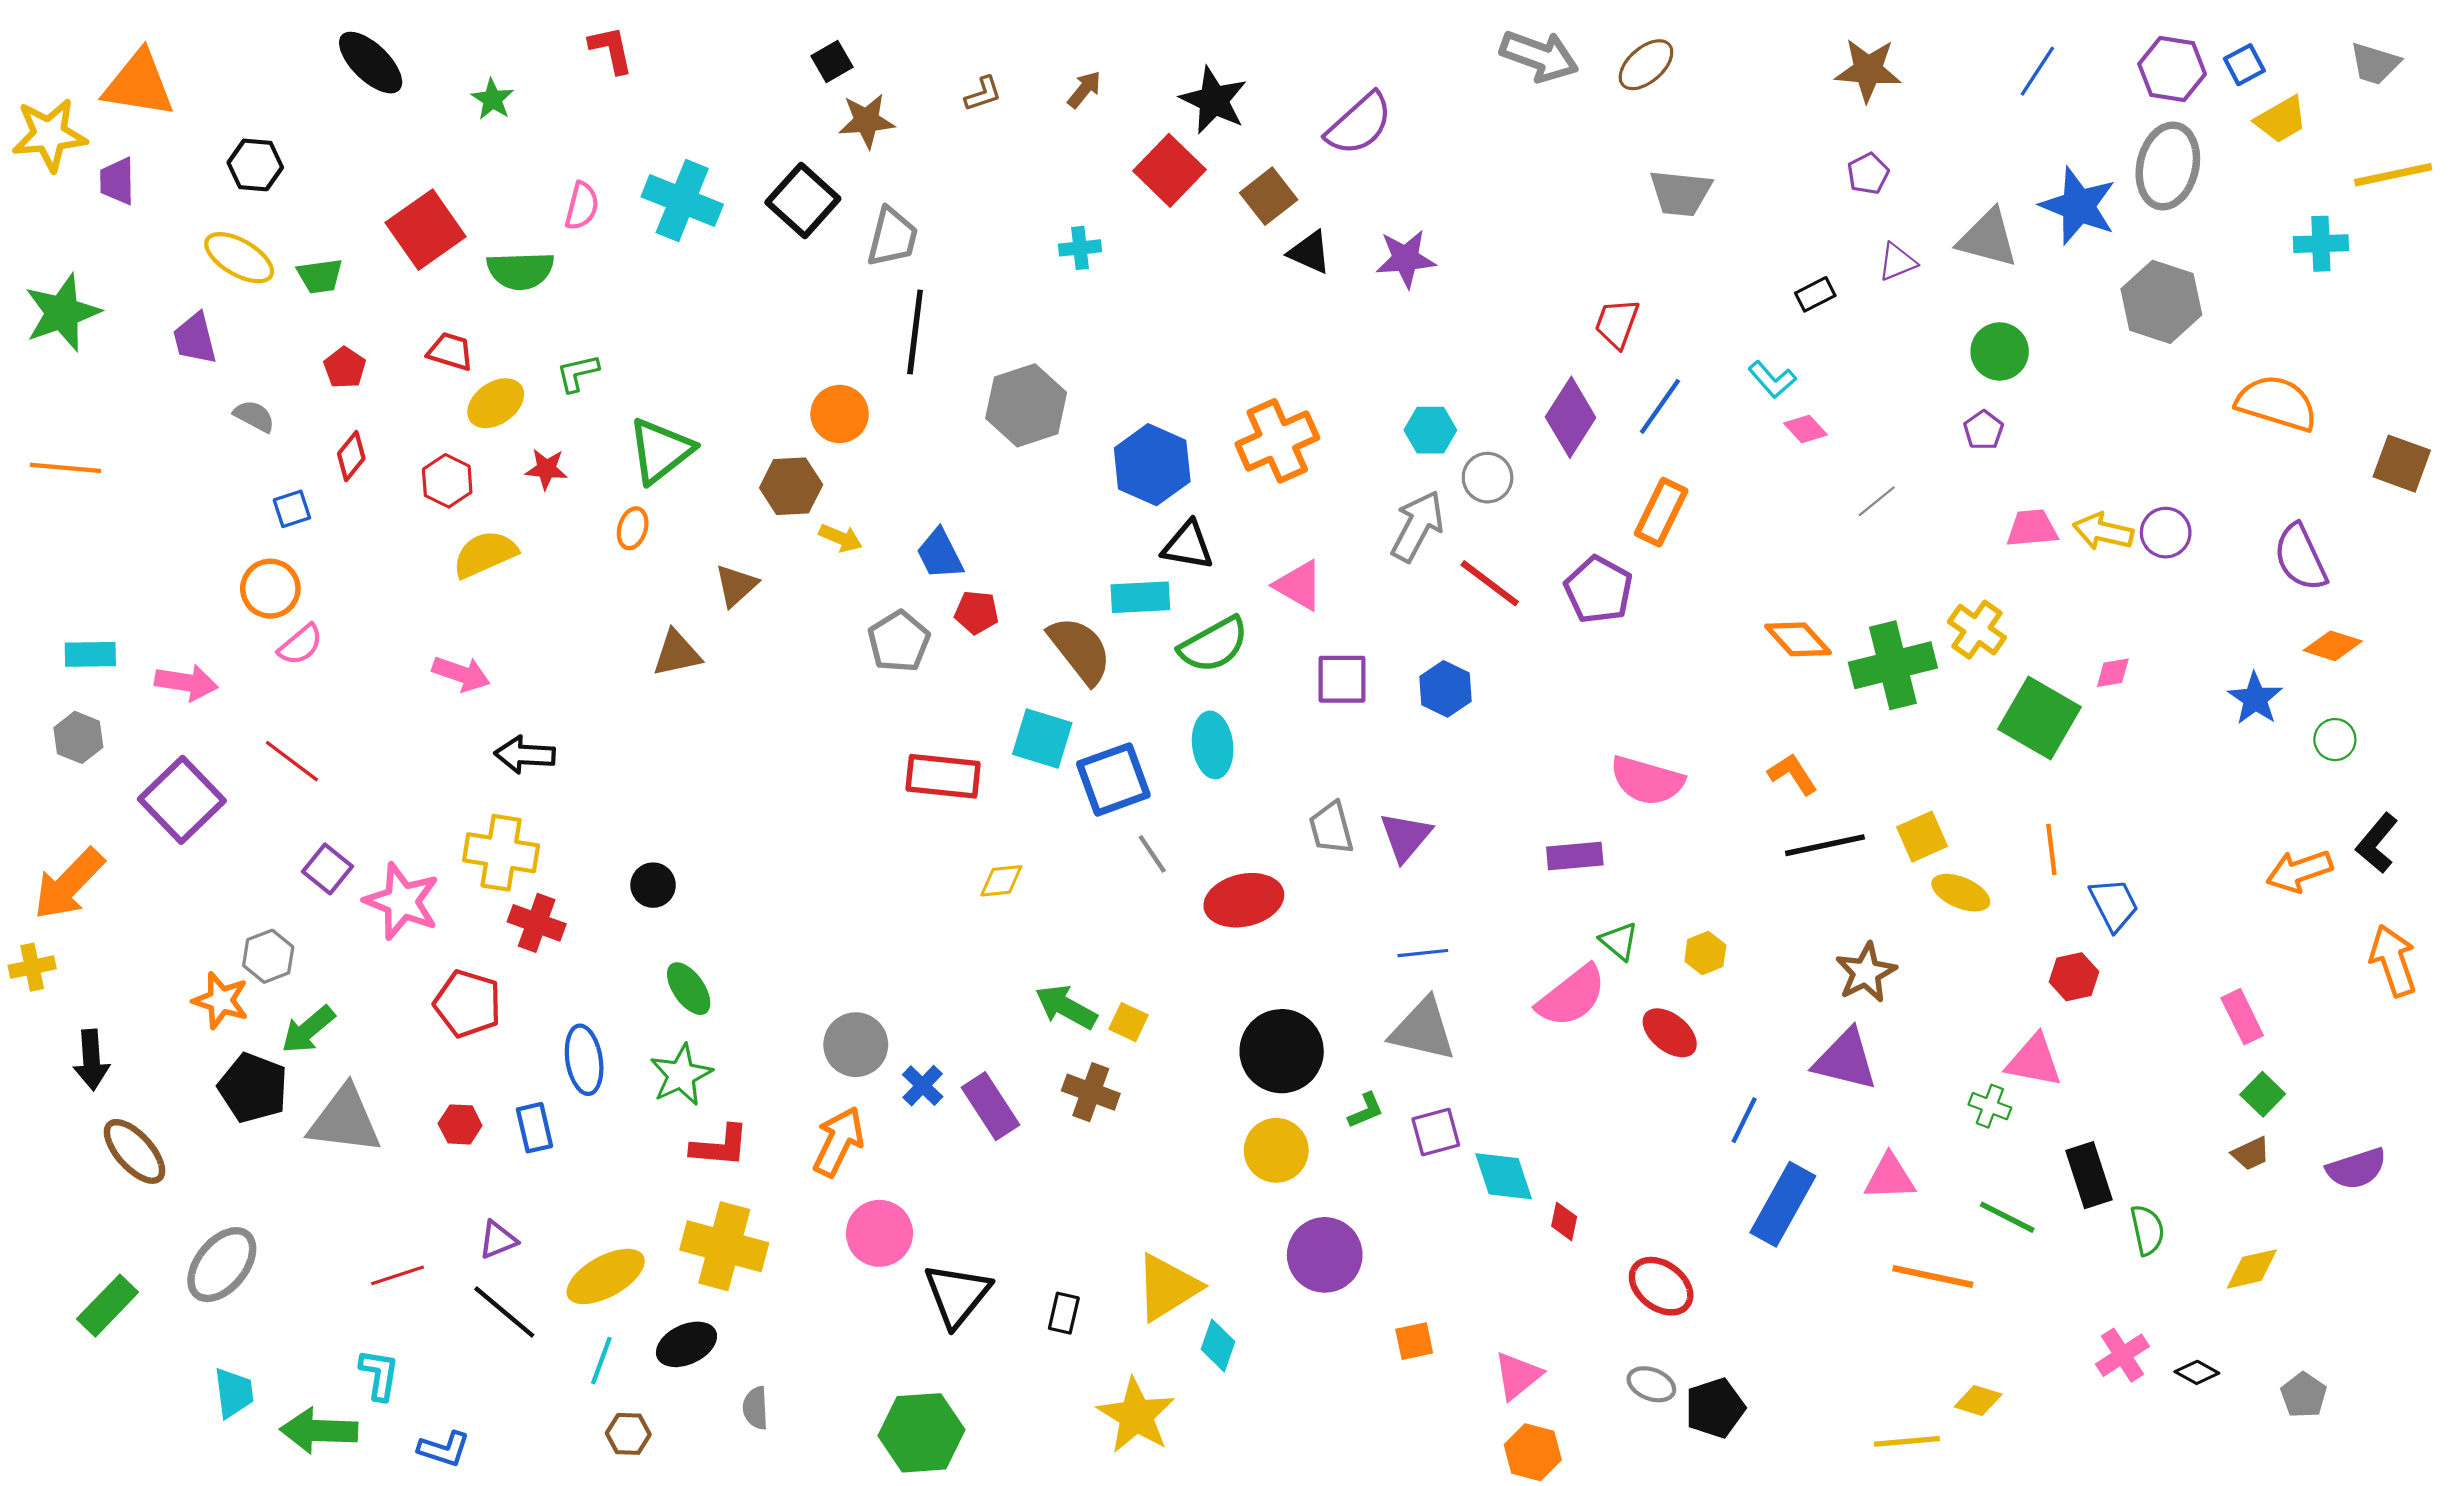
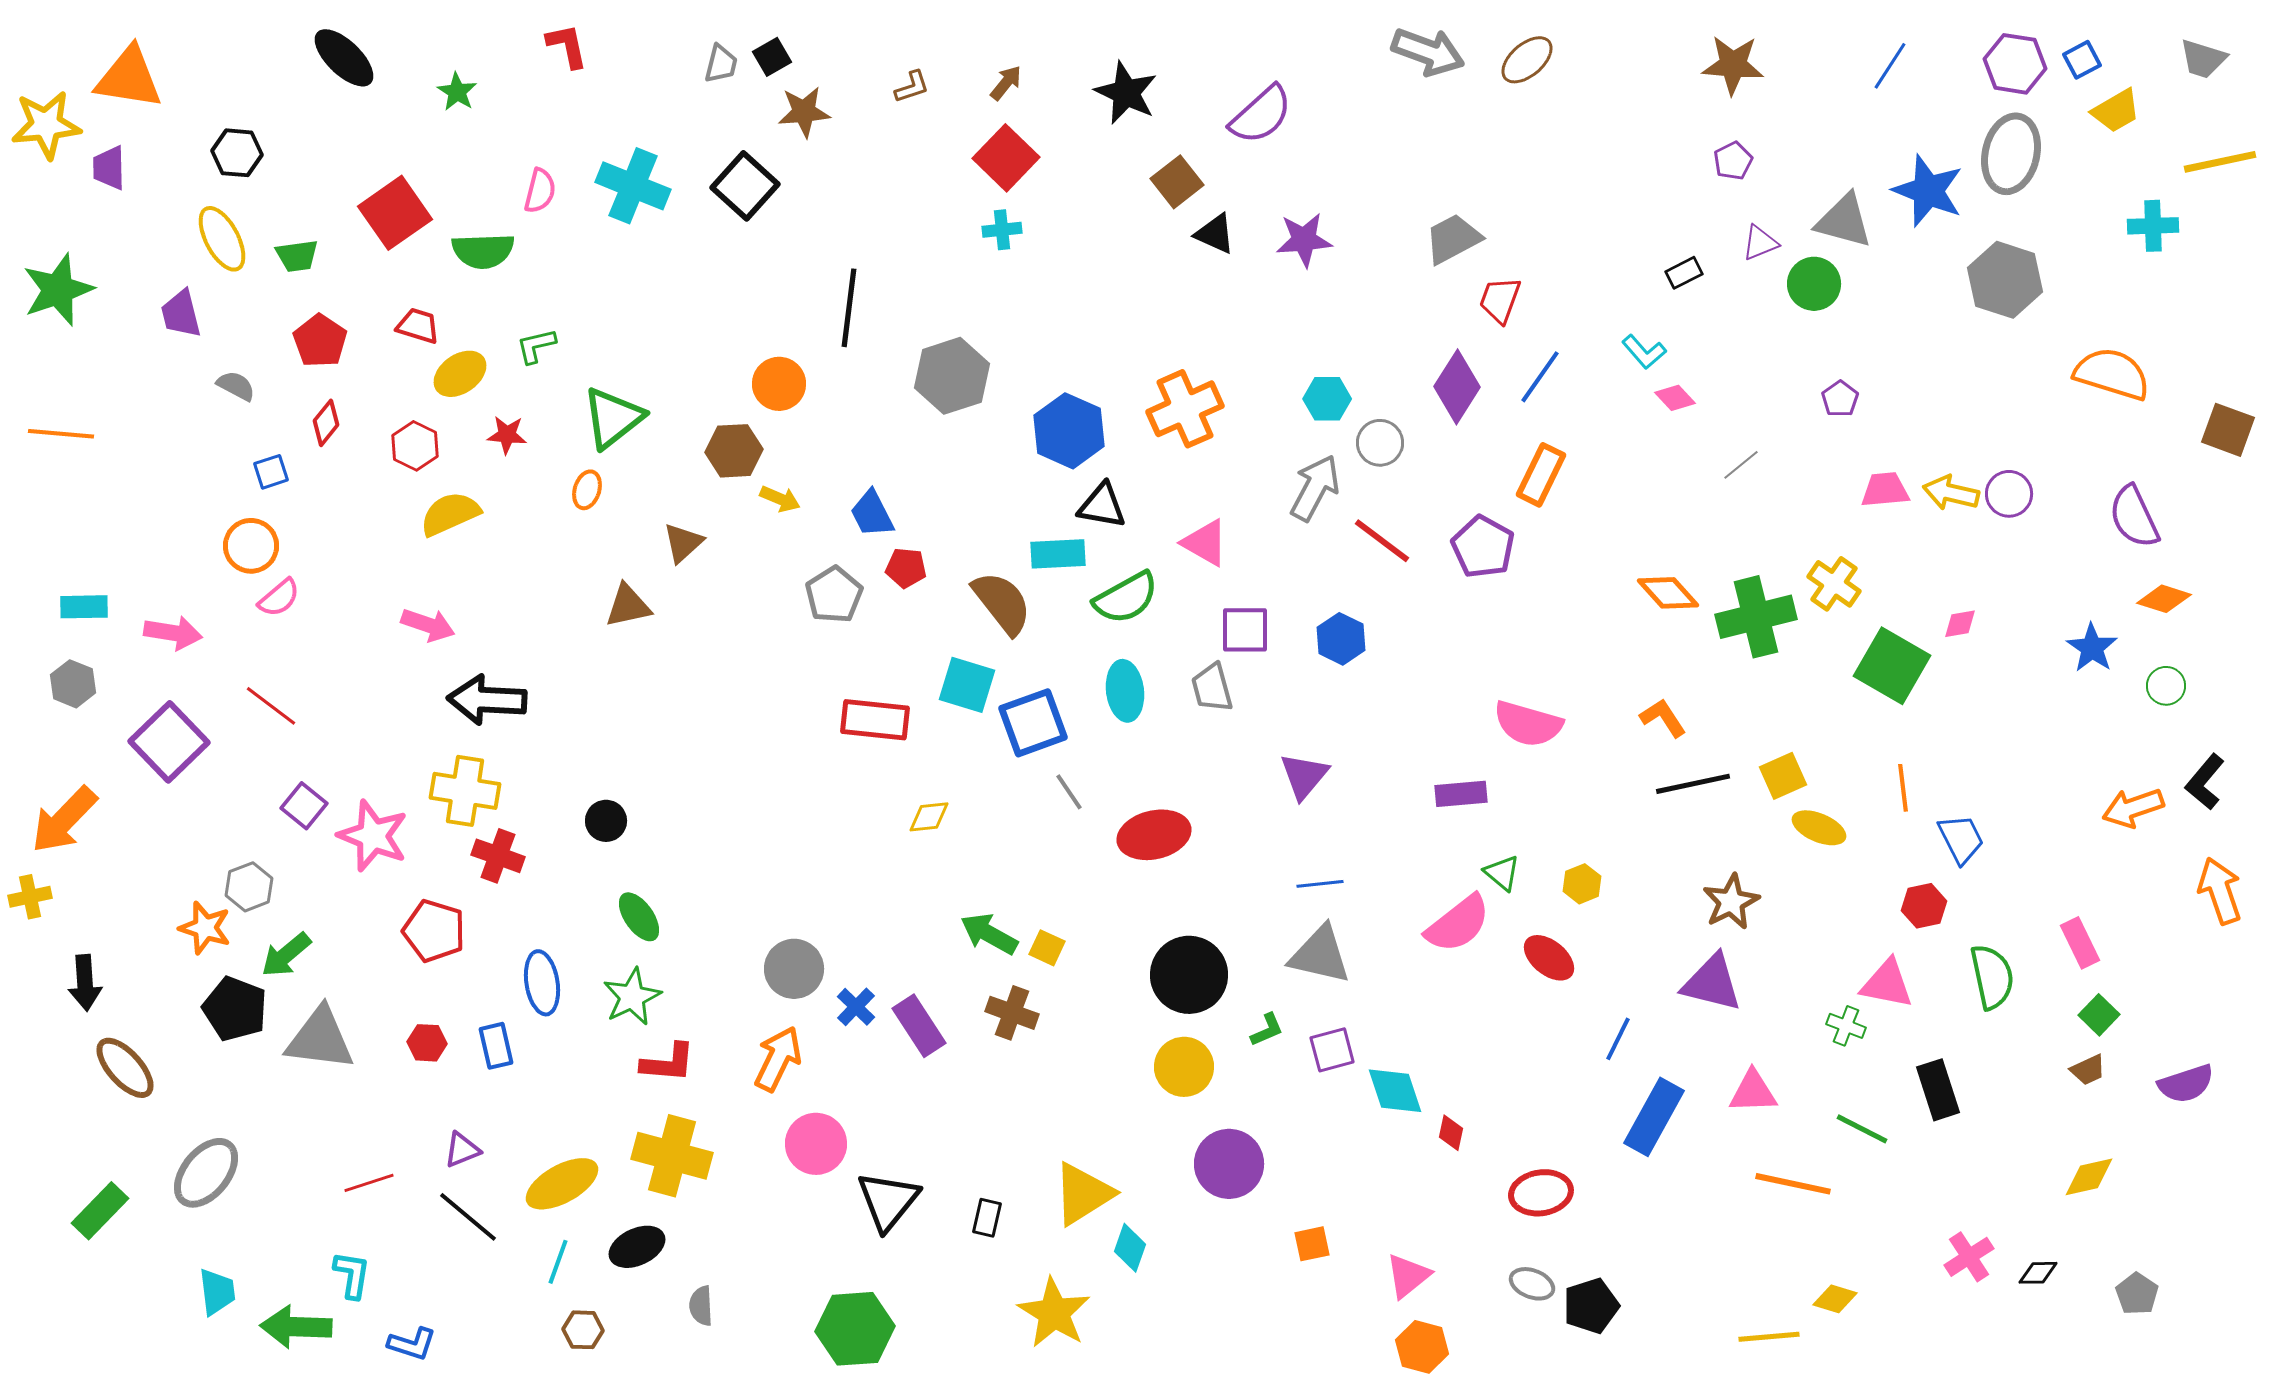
red square: (1169, 170) -> (1006, 158), moved
gray trapezoid: (1680, 193) -> (1453, 239), moved, turned 146
gray trapezoid: (892, 237) -> (721, 64), moved, size x0.7
yellow ellipse: (239, 258) -> (222, 239), turned 32
green circle: (2000, 351) -> (1814, 284), moved
red pentagon: (345, 368) -> (320, 341), size x1.4
black arrow: (525, 755) -> (487, 700), size x1.4
gray trapezoid: (1331, 828) -> (1212, 688), moved
green semicircle: (2147, 1230) -> (1992, 977), moved, size x1.4
red ellipse: (1661, 1286) -> (1541, 1193), turned -46
black diamond: (2197, 1372) -> (2038, 1273), turned -30

